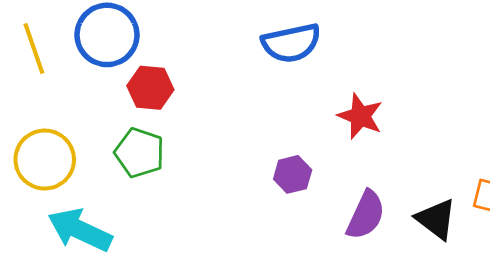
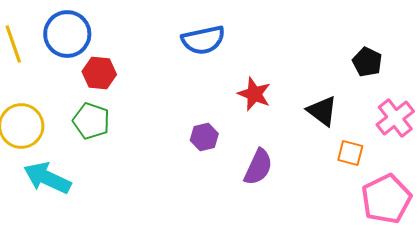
black triangle: (436, 219) -> (322, 111), moved

